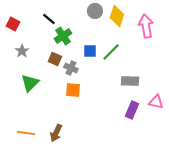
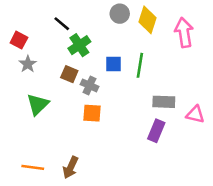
red square: (13, 24) -> (19, 40), moved
green line: (111, 52) -> (140, 65), turned -36
pink triangle: (156, 102) -> (195, 114), moved
purple rectangle: (132, 110) -> (156, 131), moved

